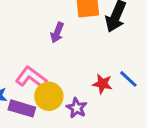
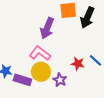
purple arrow: (57, 33) -> (47, 28), size x1.5
pink L-shape: (31, 77) -> (40, 53), moved

